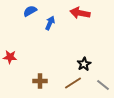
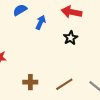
black star: (84, 64) -> (71, 38), moved

